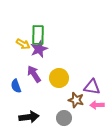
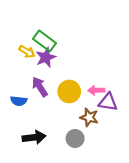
green rectangle: (38, 35) -> (45, 41), turned -54
blue semicircle: (16, 86) -> (19, 101), turned -64
pink arrow: (97, 105) -> (96, 90), moved

